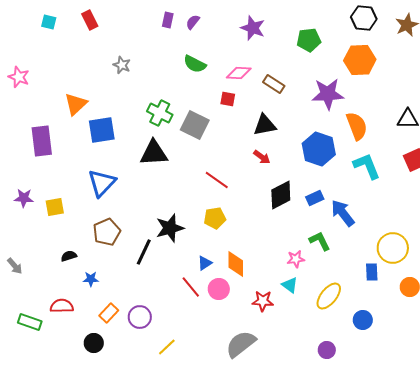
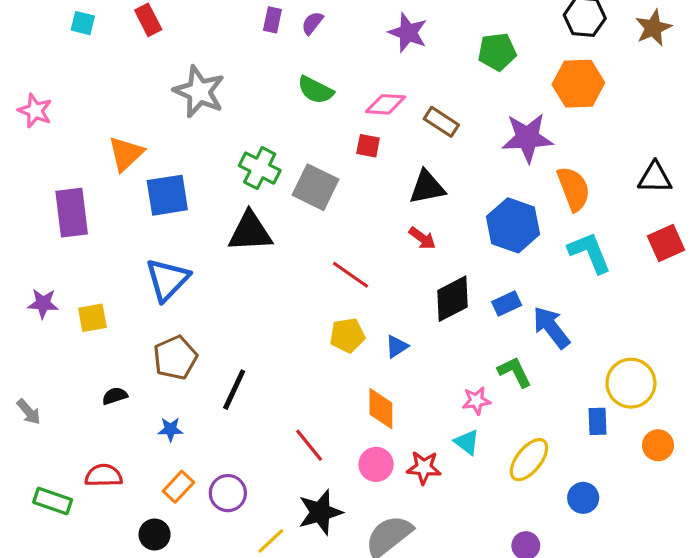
gray star: (122, 65) -> (199, 92), size x1.8
black star: (170, 228) -> (320, 512), moved
blue triangle: (205, 263) -> (397, 346), moved
blue star: (91, 279) -> (170, 429), moved
pink circle: (219, 289) -> (376, 464), moved

